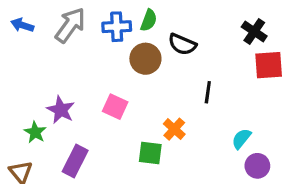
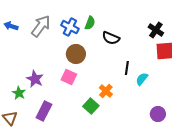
blue cross: (117, 27) -> (70, 27), turned 30
brown circle: (145, 59) -> (76, 54), moved
cyan semicircle: (241, 139) -> (142, 79), moved
green square: (150, 153) -> (91, 106), turned 35

